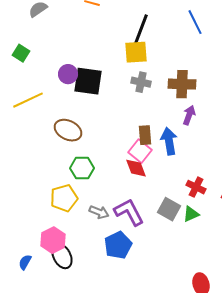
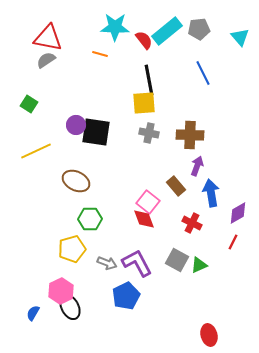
black line: (141, 29) -> (149, 80), turned -32
brown rectangle: (145, 135) -> (176, 186), moved, turned -36
blue arrow: (169, 141) -> (211, 193), moved
red cross: (196, 187) -> (192, 223), moved

